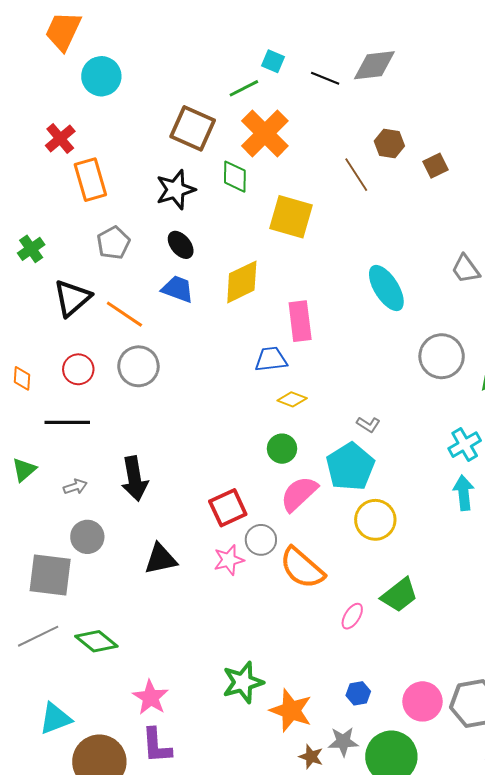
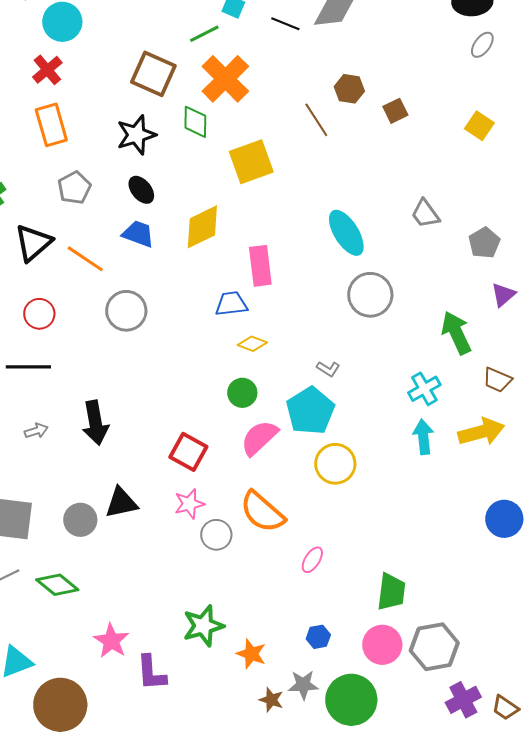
red cross: (60, 138) -> (47, 70), moved
yellow square: (291, 217) -> (251, 162), turned -36
gray circle: (442, 356) -> (370, 295), moved
gray circle: (138, 366) -> (126, 311), moved
red square: (228, 508) -> (188, 452), turned -36
gray circle: (87, 537) -> (80, 520), moved
gray circle: (261, 540) -> (216, 535), moved
green trapezoid: (399, 595) -> (391, 592), moved, turned -45
orange star: (291, 710) -> (251, 654), size x0.7
purple L-shape: (157, 746) -> (151, 673), moved

